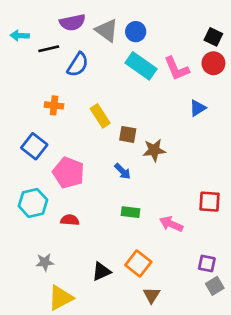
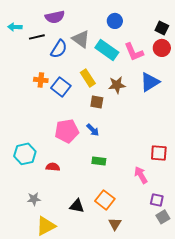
gray triangle: (107, 30) -> (81, 39), moved
blue circle: (136, 32) -> (115, 21), moved
blue triangle: (198, 108) -> (150, 82), size x1.5
yellow rectangle: (100, 116) -> (88, 78), moved
blue square: (34, 146) -> (61, 87), moved
brown star: (154, 150) -> (117, 85), moved
pink pentagon: (69, 173) -> (67, 131), moved, turned -30
pink arrow: (171, 224) -> (141, 175), moved, turned 36
black triangle: (101, 271) -> (77, 206), turned 35

